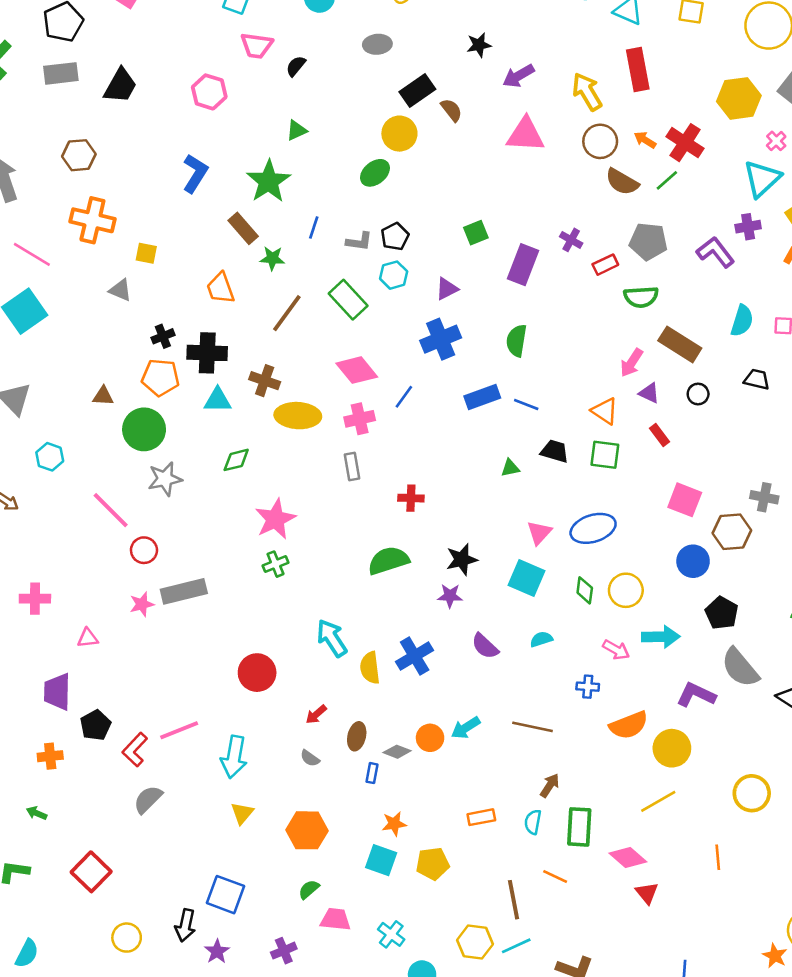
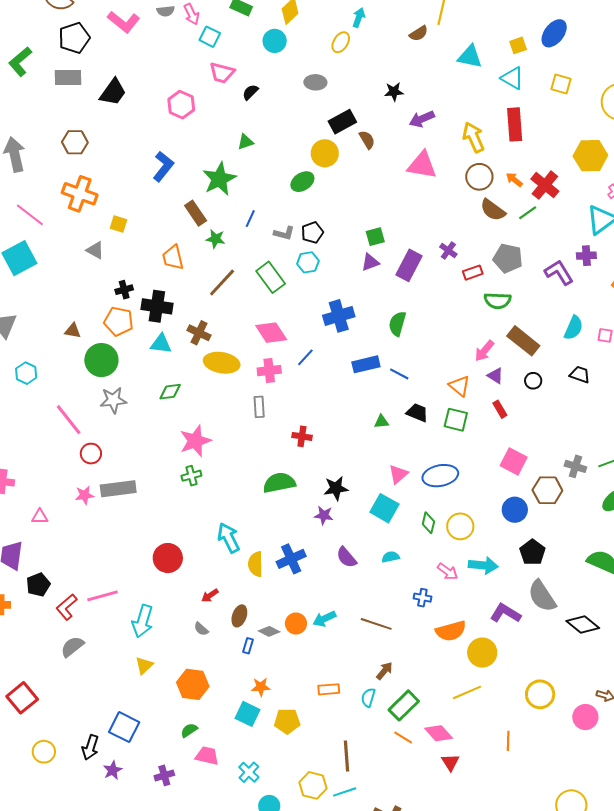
purple triangle: (447, 289) -> (370, 262), moved
green rectangle: (579, 827) -> (404, 705), turned 36
orange line: (555, 877) -> (403, 737), moved

